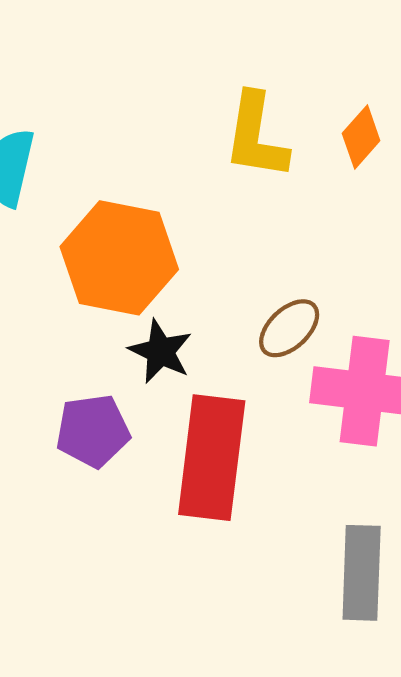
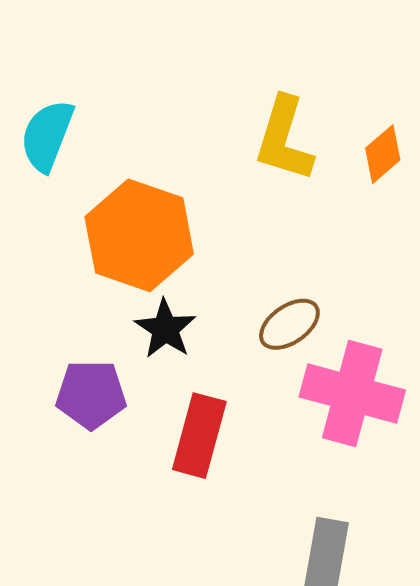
red rectangle: (212, 458) -> (199, 436), size x0.7

